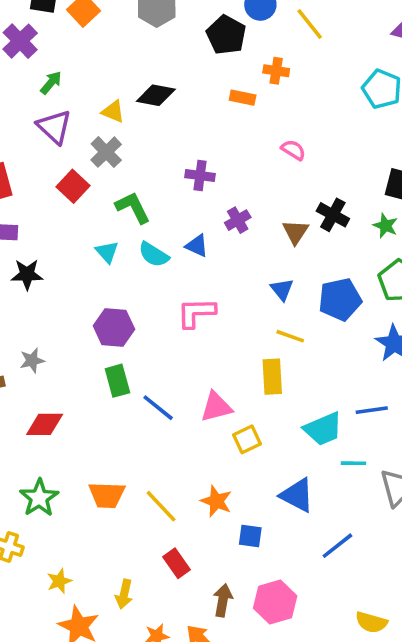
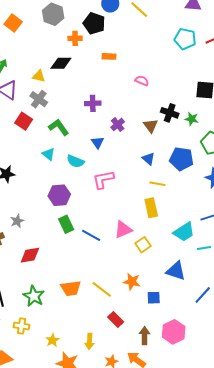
orange cross: (276, 71) -> (75, 38), moved
green star: (385, 226) -> (192, 119), moved
blue triangle: (197, 246) -> (98, 142), turned 40
cyan semicircle: (154, 255) -> (75, 161), moved
blue pentagon: (340, 299) -> (181, 159), turned 30

